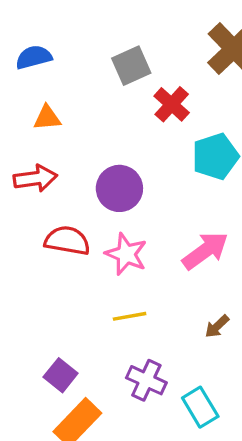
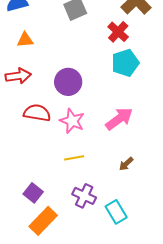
red cross: (172, 104) -> (118, 32), moved

